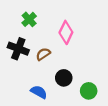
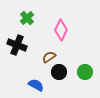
brown semicircle: (43, 54) -> (49, 57), moved
green circle: (89, 91) -> (85, 72), moved

